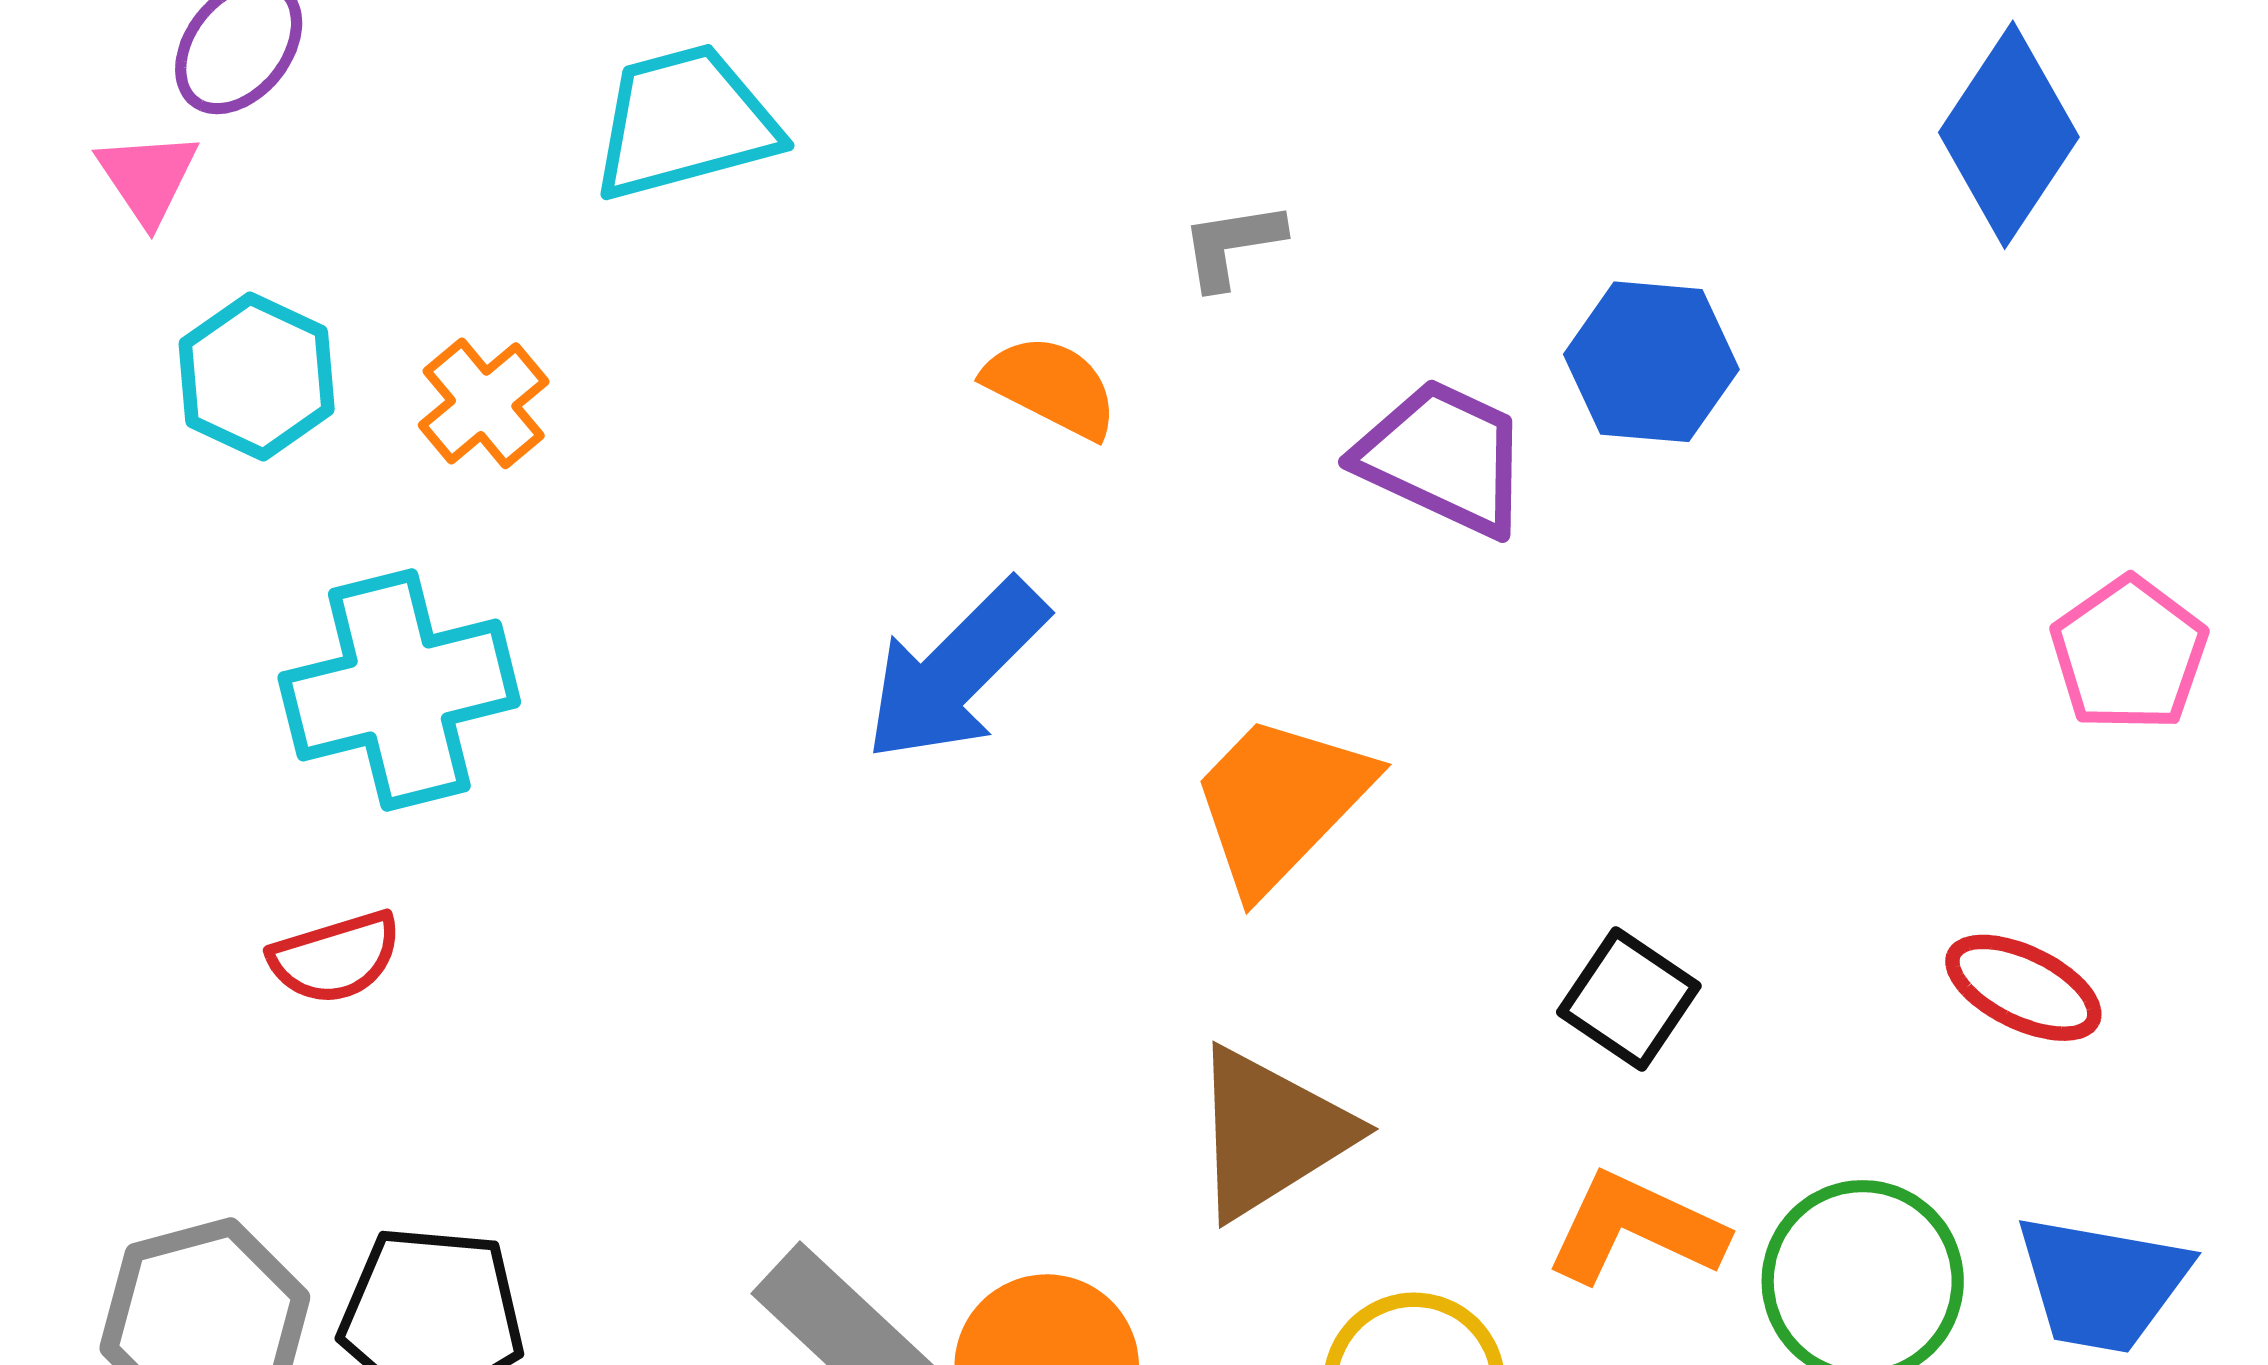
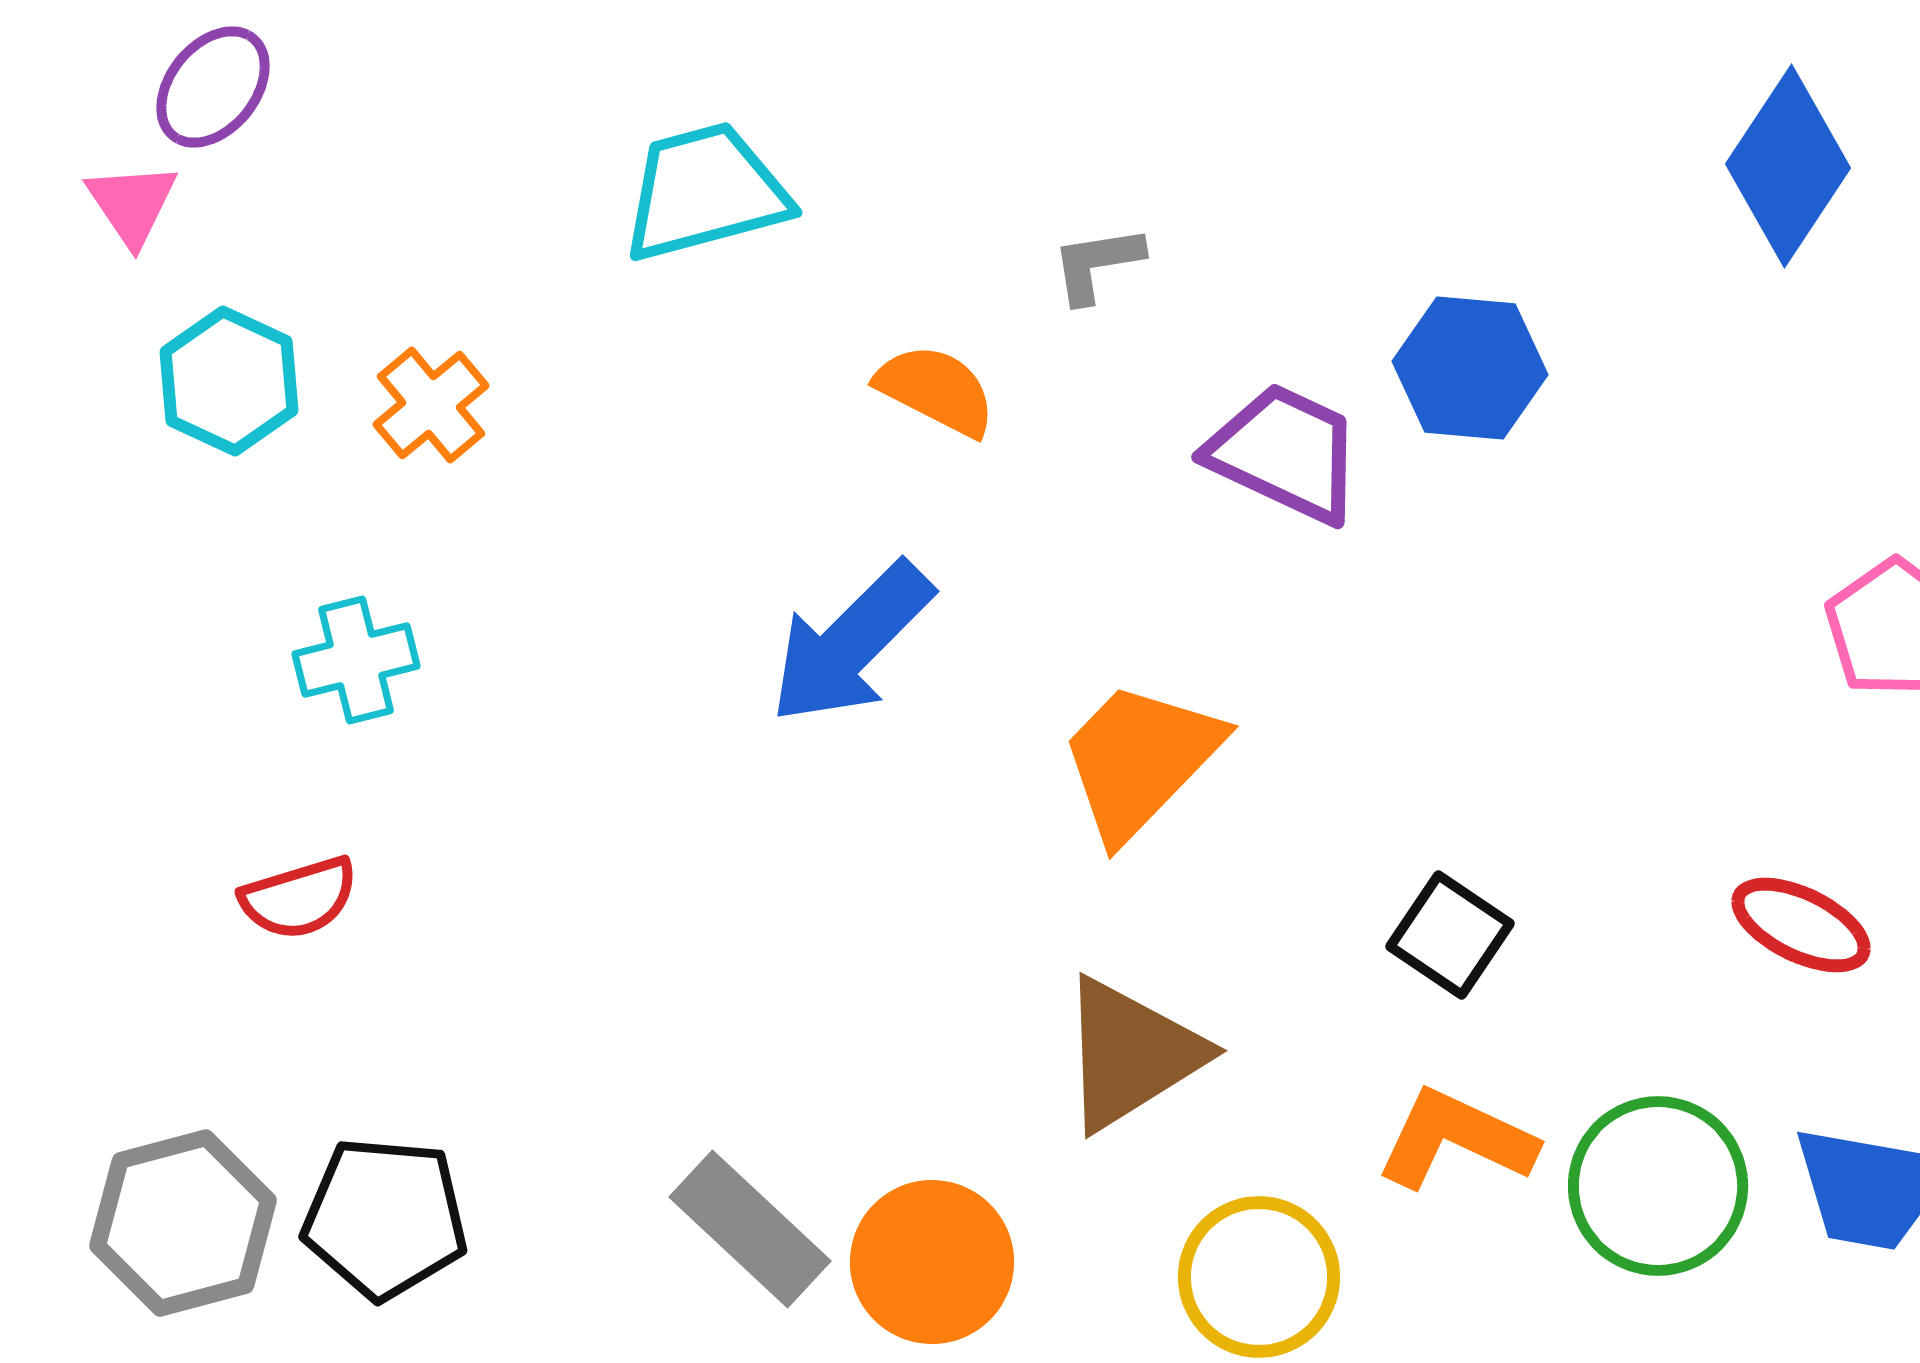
cyan trapezoid: (685, 122) -> (705, 192), moved
cyan cross: (399, 690) -> (356, 660), size x0.6

